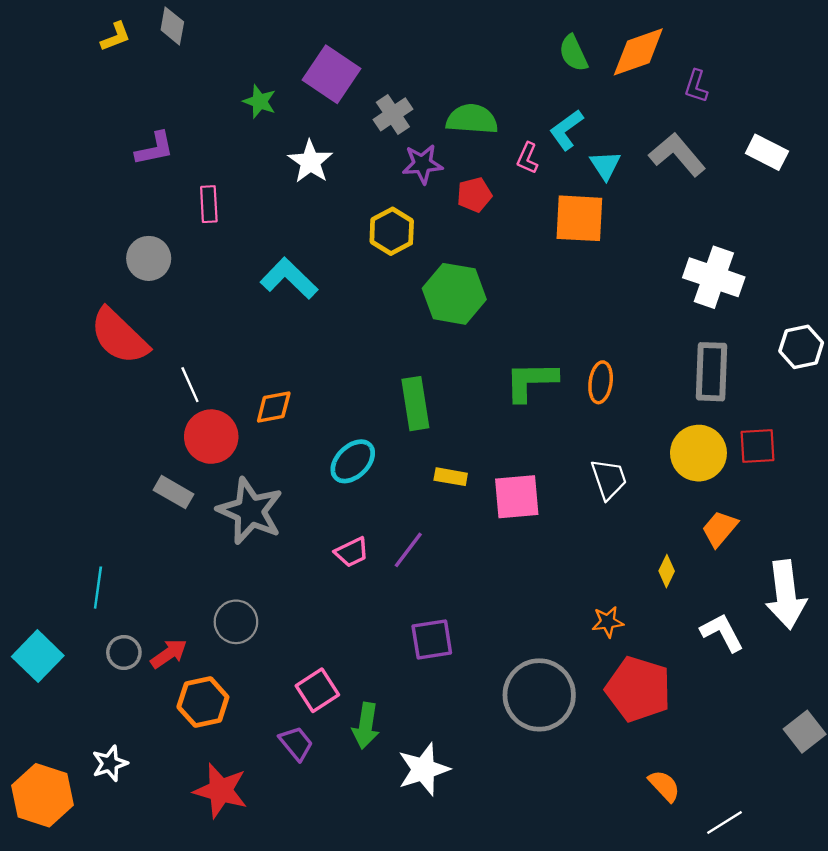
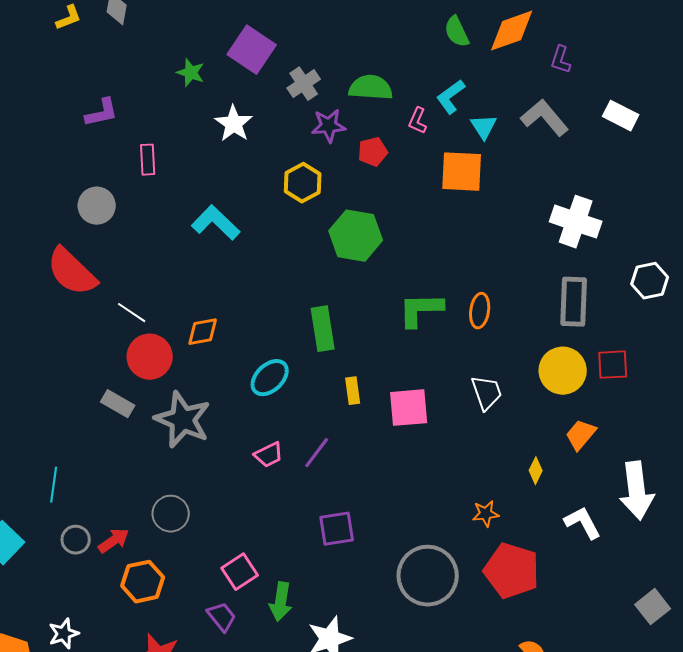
white line: (190, 385) -> (132, 313), turned -32
yellow rectangle: (451, 477) -> (353, 391), turned 72

